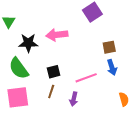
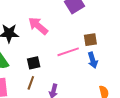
pink arrow: (57, 35) -> (38, 26), turned 45
pink line: (86, 78) -> (68, 52), moved

